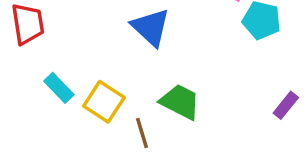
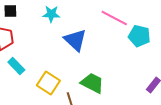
cyan rectangle: (59, 88) -> (16, 66), moved

